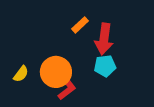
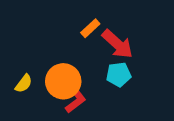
red arrow: (104, 39) -> (117, 44), turned -56

